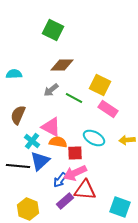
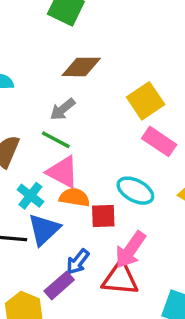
yellow square: (100, 85) -> (146, 101), turned 30
green line: (74, 98) -> (56, 140), moved
pink arrow: (75, 173) -> (130, 250), moved, turned -30
purple rectangle: (65, 201) -> (59, 285), moved

